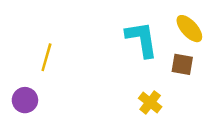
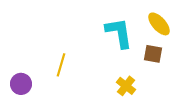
yellow line: (46, 57) -> (61, 65), moved

